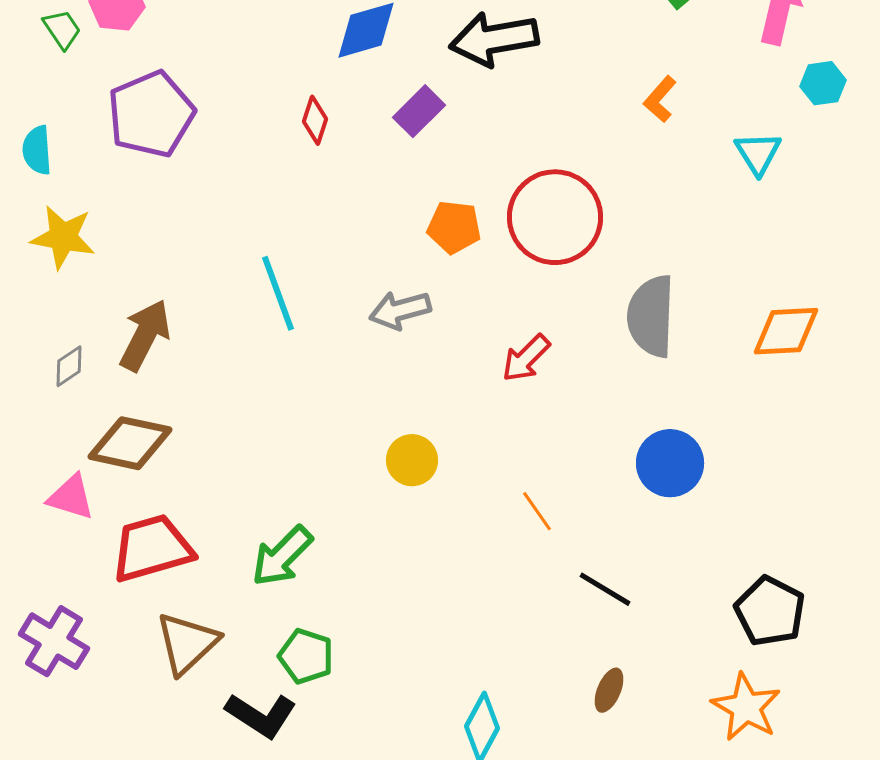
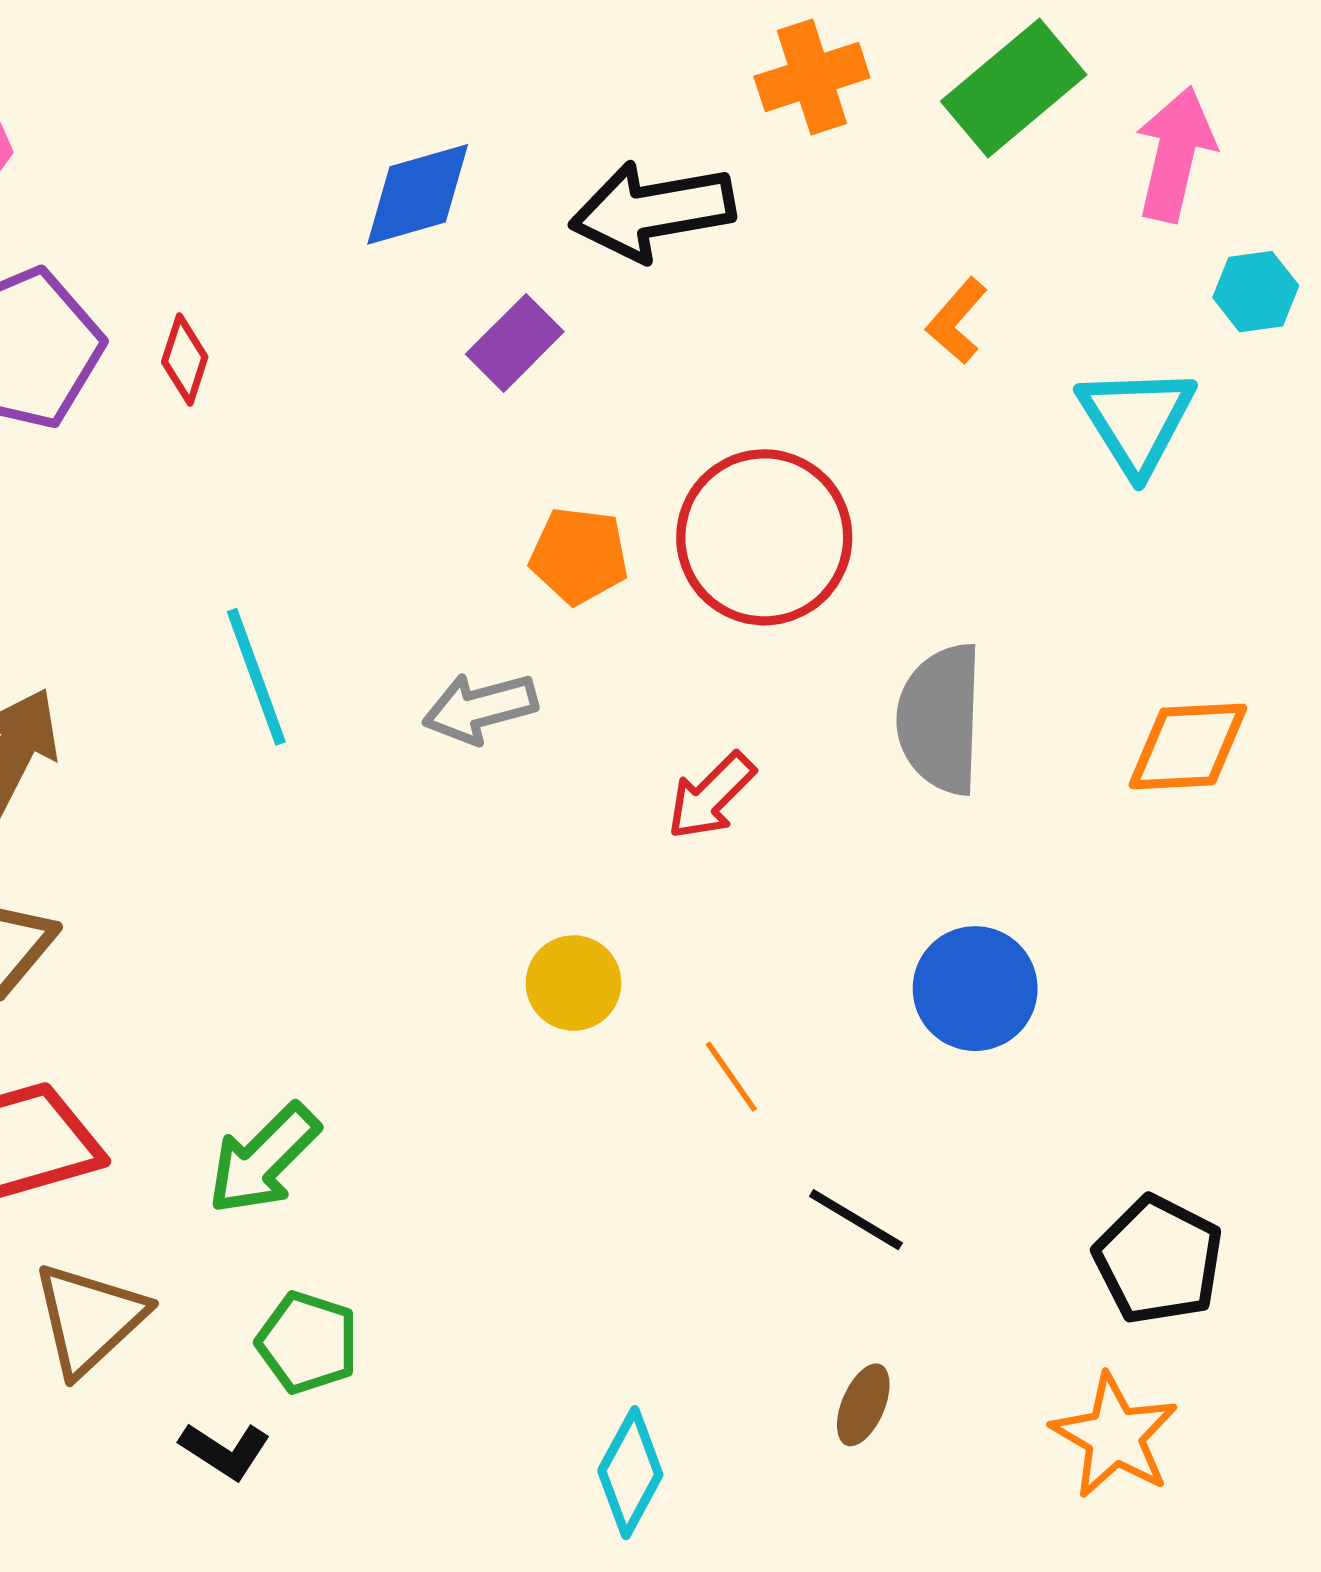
red diamond: (315, 120) -> (185, 359), moved
cyan triangle: (758, 153) -> (1137, 420), size x1.4
yellow circle: (412, 460) -> (573, 983), moved
black L-shape: (261, 715) -> (225, 1451), size x0.7

